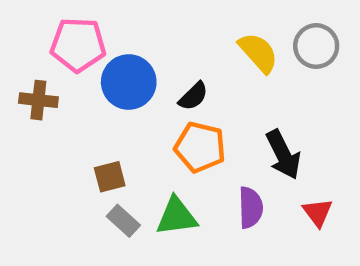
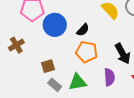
brown cross: (38, 100) -> (16, 45), moved, turned -35

